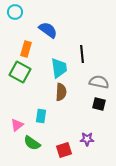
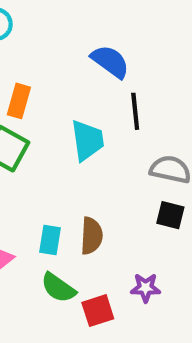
blue semicircle: (48, 30) -> (110, 62), moved
brown semicircle: (61, 92) -> (92, 236), moved
green semicircle: (32, 143) -> (58, 288), moved

